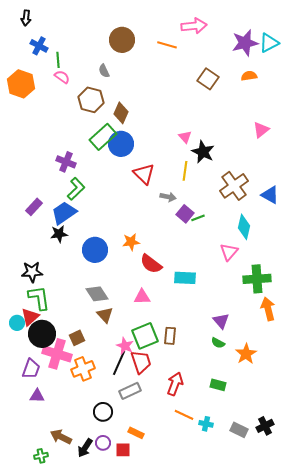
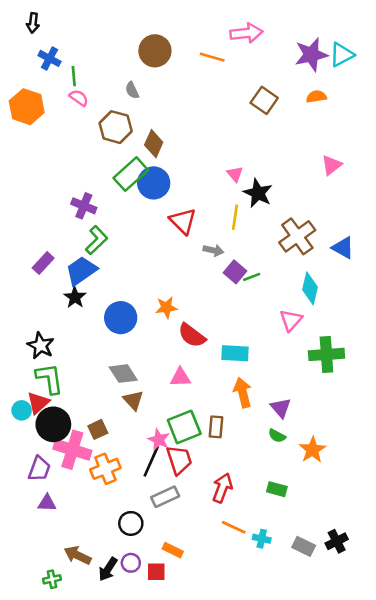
black star: (59, 234) -> (75, 297), turned -30
black star: (32, 272) -> (41, 346), turned 30
orange arrow: (268, 309) -> (243, 393), moved

